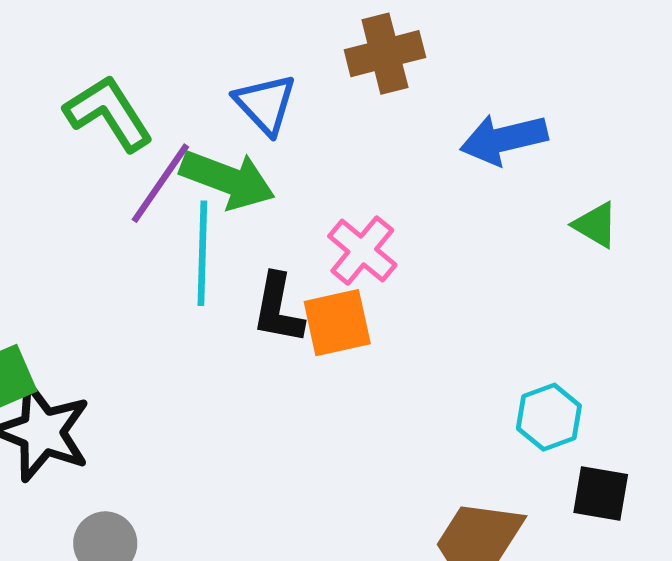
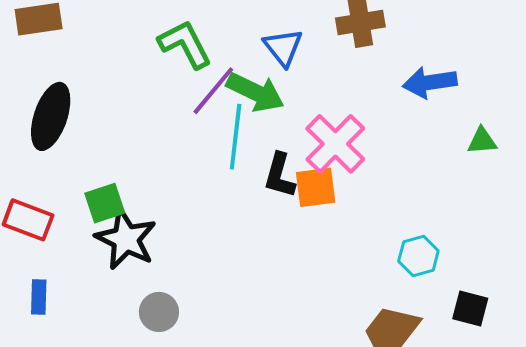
green triangle: (596, 225) -> (482, 141), turned -40
pink cross: (362, 251) -> (335, 144), size x1.4
cyan hexagon: (549, 417) -> (418, 256), moved

